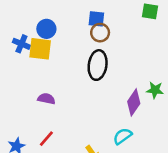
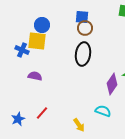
blue cross: (21, 44) -> (22, 50), moved
purple semicircle: (46, 99) -> (35, 76), moved
cyan semicircle: (123, 136) -> (103, 111), turned 56

